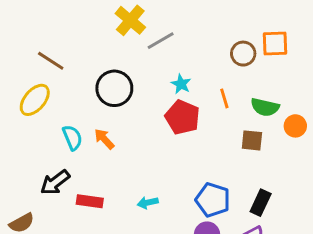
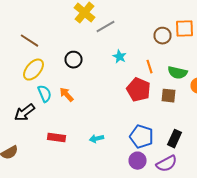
black circle: (114, 88) -> (74, 60), size x0.7
yellow ellipse: (35, 100) -> (34, 70), moved
red pentagon: (182, 117) -> (138, 90), moved
black arrow: (55, 182) -> (24, 113), moved

